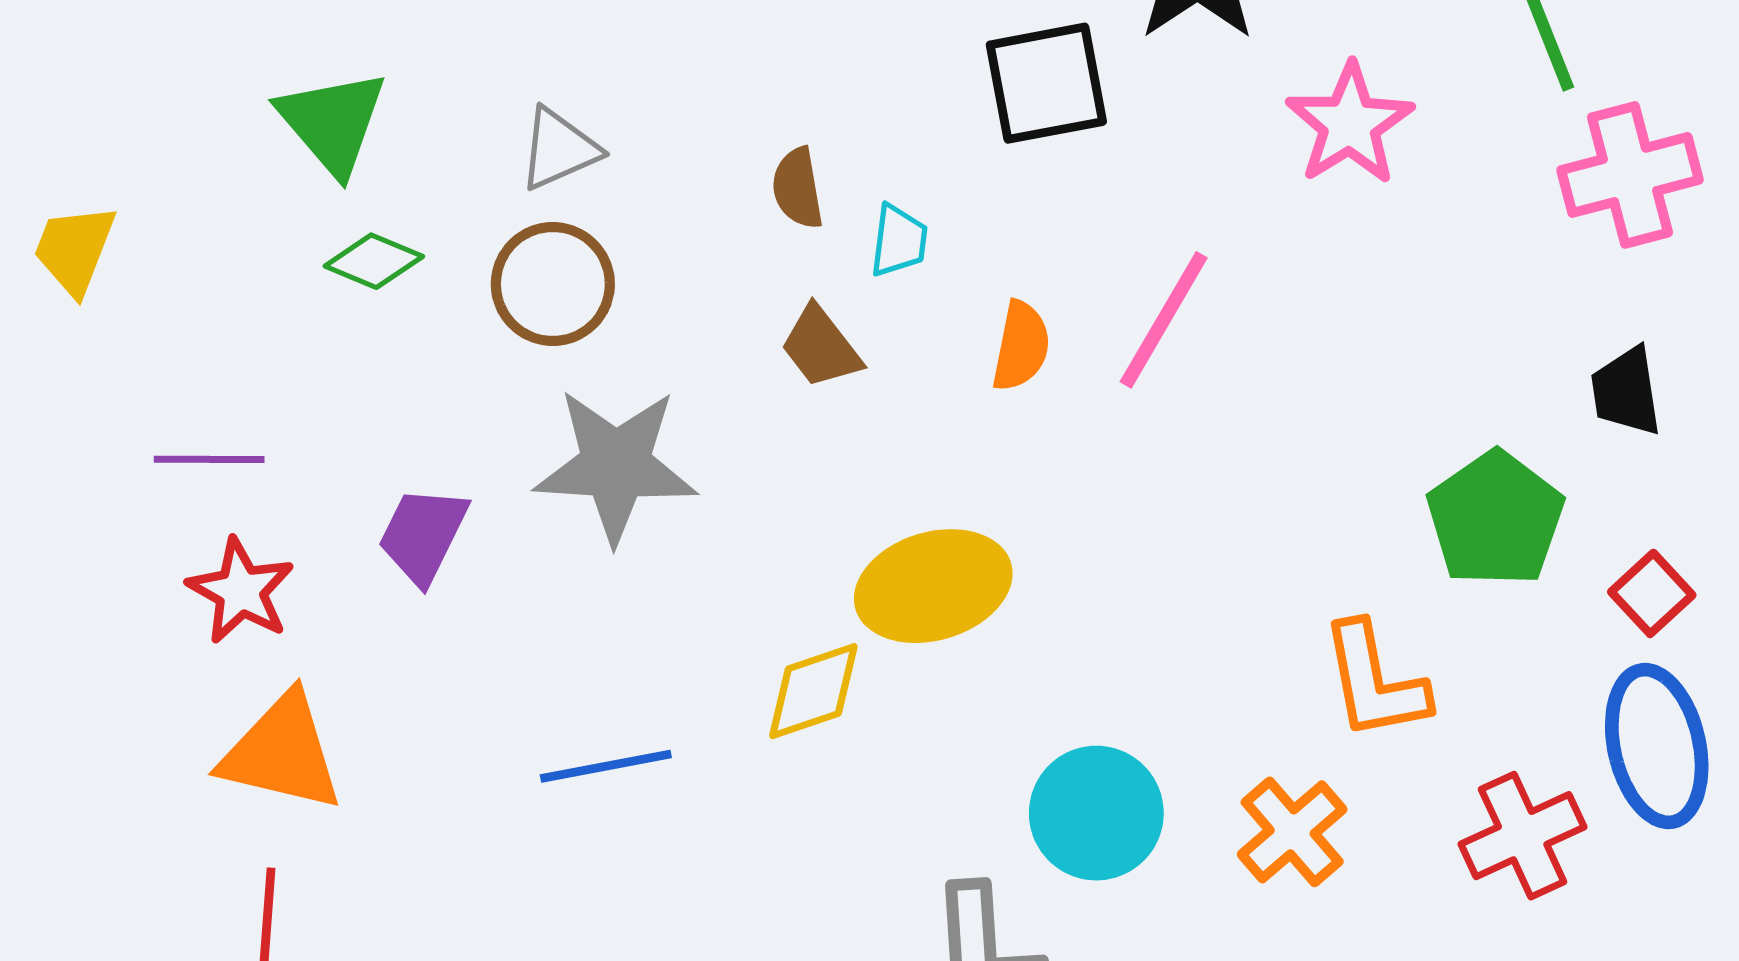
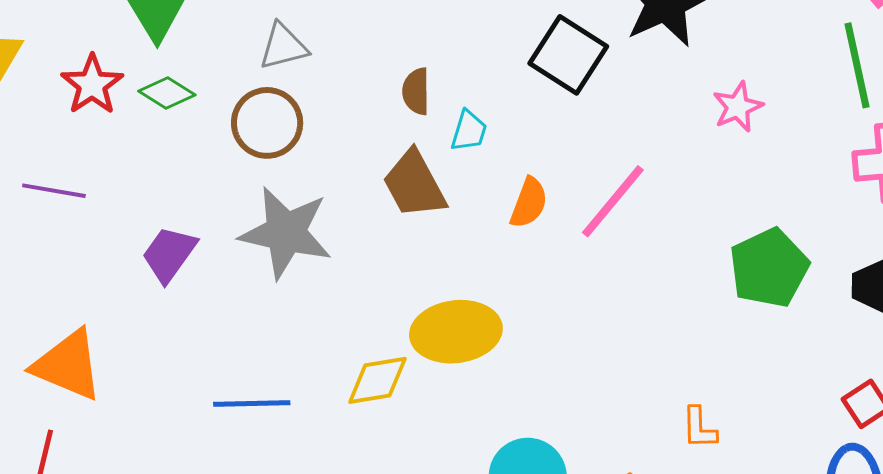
black square: (1046, 83) -> (568, 55), turned 34
pink star: (1350, 124) -> (738, 107), size x0.7
brown trapezoid: (821, 347) -> (414, 184), size x1.4
green pentagon: (1495, 519) -> (769, 268), moved
red star: (241, 591) -> (92, 85), moved
orange L-shape: (1375, 681) -> (699, 428), size x0.6

